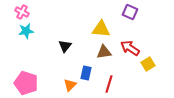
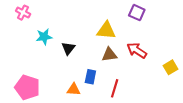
cyan star: (26, 31) -> (44, 37), moved
yellow square: (148, 64) -> (170, 67), moved
orange triangle: (70, 85) -> (74, 89), turned 48

